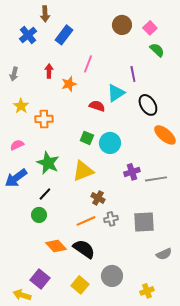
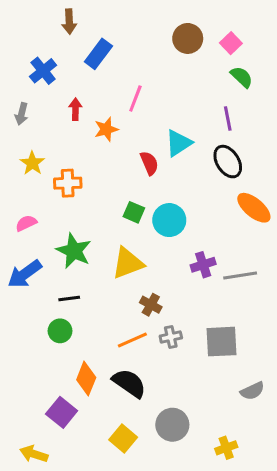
blue cross: (28, 35) -> (43, 71), moved
purple line: (133, 74) -> (228, 118), moved
red semicircle: (97, 106) -> (149, 163), turned 49
black line: (45, 194) -> (69, 299), turned 40
orange diamond: (56, 246) -> (86, 379), turned 65
purple square: (40, 279) -> (62, 412), moved

